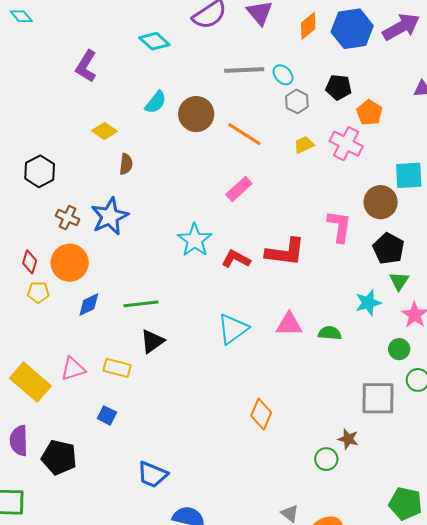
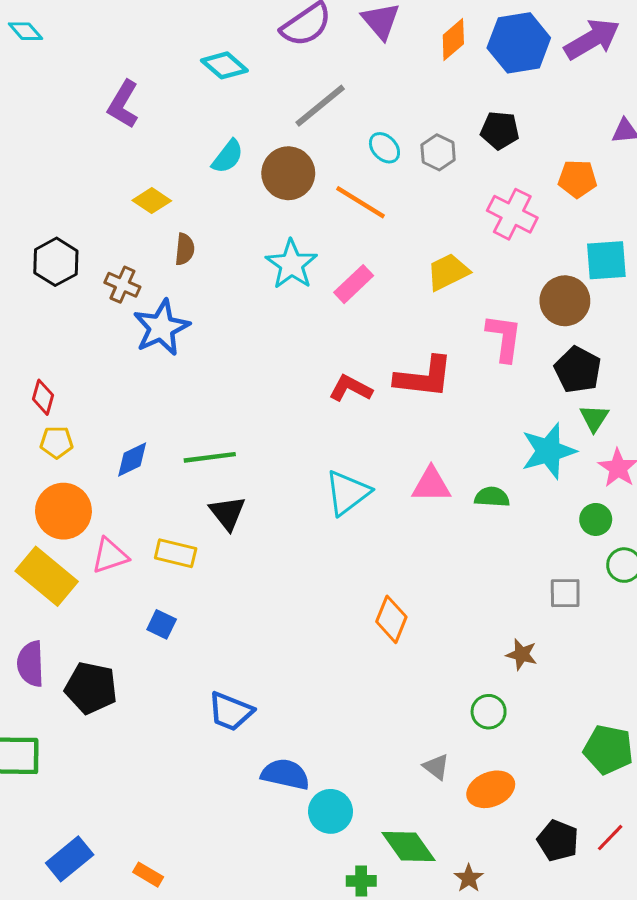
gray line: (244, 70) -> (320, 106), moved, turned -36
cyan ellipse: (283, 75) -> (384, 148), moved
orange pentagon: (369, 113) -> (577, 179), moved, turned -30
yellow trapezoid: (304, 145) -> (448, 272), moved, size x1.4
brown cross: (68, 218) -> (122, 285), moved
cyan star: (195, 240) -> (292, 264), moved
orange circle: (70, 263) -> (63, 511), moved
cyan star: (368, 303) -> (549, 451), size x1.4
black triangle: (152, 341) -> (227, 513), turned -32
gray square: (378, 398) -> (565, 593), size x0.6
green circle: (326, 459) -> (489, 712), moved

